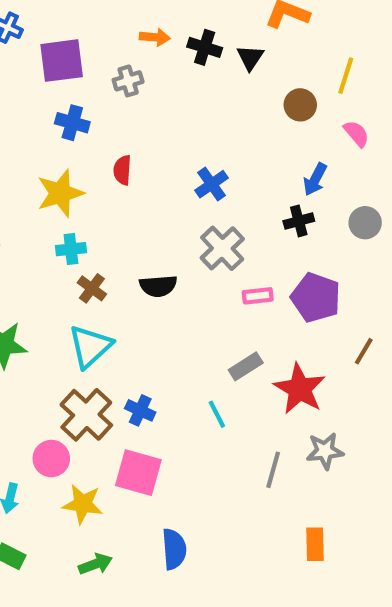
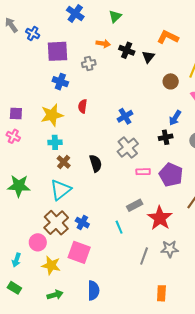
black semicircle: (158, 286) -> (96, 163), turned -108

